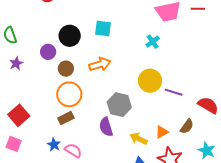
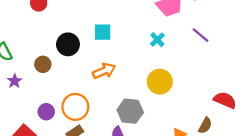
purple circle: (48, 52) -> (46, 112), moved
brown circle: (66, 69) -> (43, 64), moved
purple line: (174, 92) -> (200, 35), moved, turned 30

